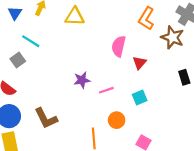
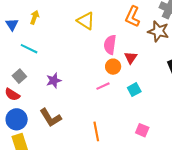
yellow triangle: (75, 17) -> (86, 21), moved, turned 36
gray square: (18, 60) -> (19, 76), moved
purple star: (82, 80) -> (54, 80), moved
orange circle: (117, 120) -> (113, 67), moved

